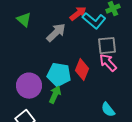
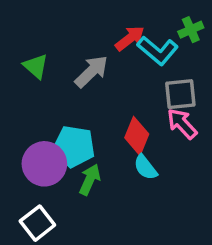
green triangle: (24, 20) -> (36, 66), moved
cyan pentagon: (59, 75) -> (74, 146), moved
cyan semicircle: (108, 110) -> (145, 167), moved

